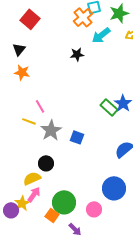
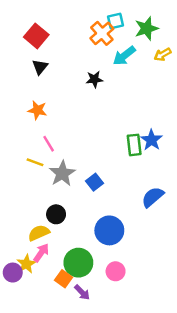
black triangle: (19, 49) -> (40, 67), moved
orange star: (22, 72) -> (37, 110), moved
green rectangle: (109, 107) -> (134, 145), turned 42
blue square: (77, 137) -> (94, 182), turned 32
blue circle: (114, 188) -> (109, 230), moved
purple arrow: (75, 229) -> (82, 292), moved

